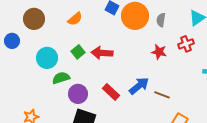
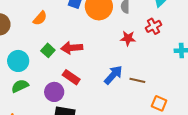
green semicircle: (61, 78) -> (20, 86), moved
red rectangle: (111, 92) -> (71, 77), moved

